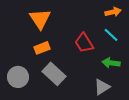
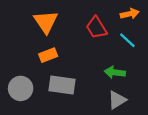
red trapezoid: (84, 43) -> (96, 28), moved
green arrow: (111, 63) -> (115, 72), moved
gray rectangle: (54, 74) -> (62, 85), turned -35

